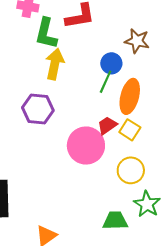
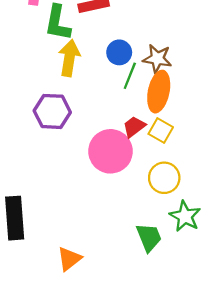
brown star: (137, 41) -> (157, 59), moved
blue circle: (111, 63) -> (119, 52), moved
green trapezoid: (115, 221) -> (149, 237), turned 72

